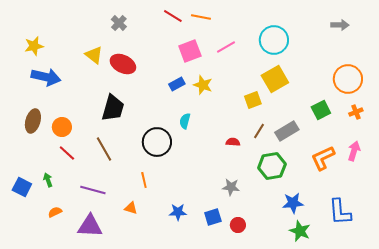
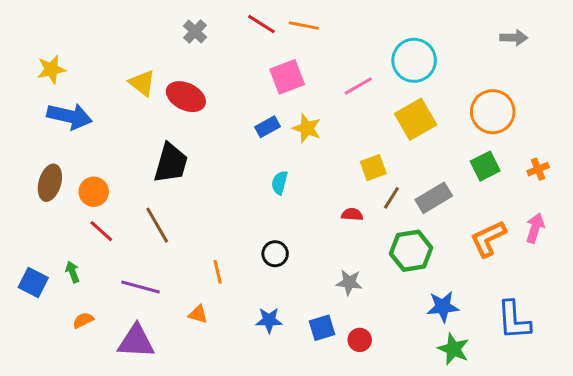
gray cross: (119, 23) -> (195, 32), moved
pink line: (226, 47) -> (358, 86), moved
orange circle: (348, 79) -> (493, 112), moved
yellow square: (253, 100) -> (373, 168), moved
black circle: (157, 142) -> (275, 254), moved, size x0.6

